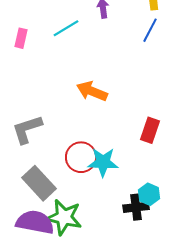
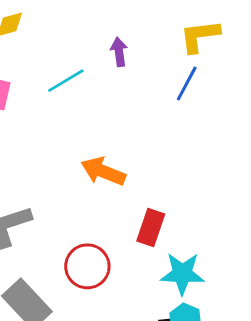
red rectangle: (150, 130) -> (151, 227), moved
cyan star: (103, 162) -> (182, 274), moved

